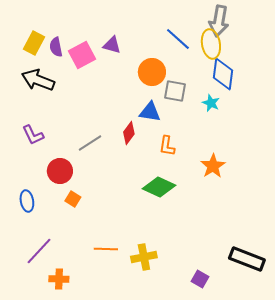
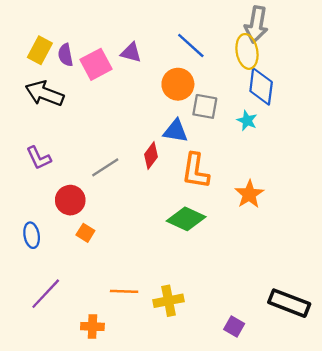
blue line: (178, 39) -> (191, 46), moved
orange L-shape: (167, 146) -> (195, 171), size x1.5
orange cross: (59, 279) -> (92, 326), moved

